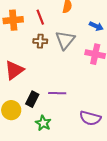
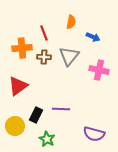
orange cross: (13, 20) -> (22, 48), moved
blue arrow: (96, 26) -> (93, 37), moved

